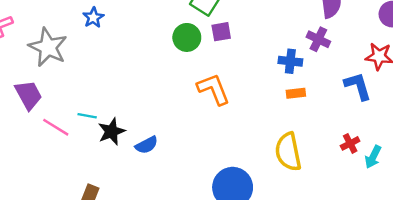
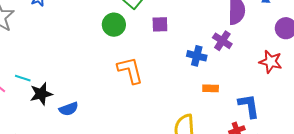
purple square: (221, 32) -> (160, 24), moved
blue L-shape: (358, 86) -> (249, 106), moved
orange rectangle: (296, 93) -> (211, 88), moved

